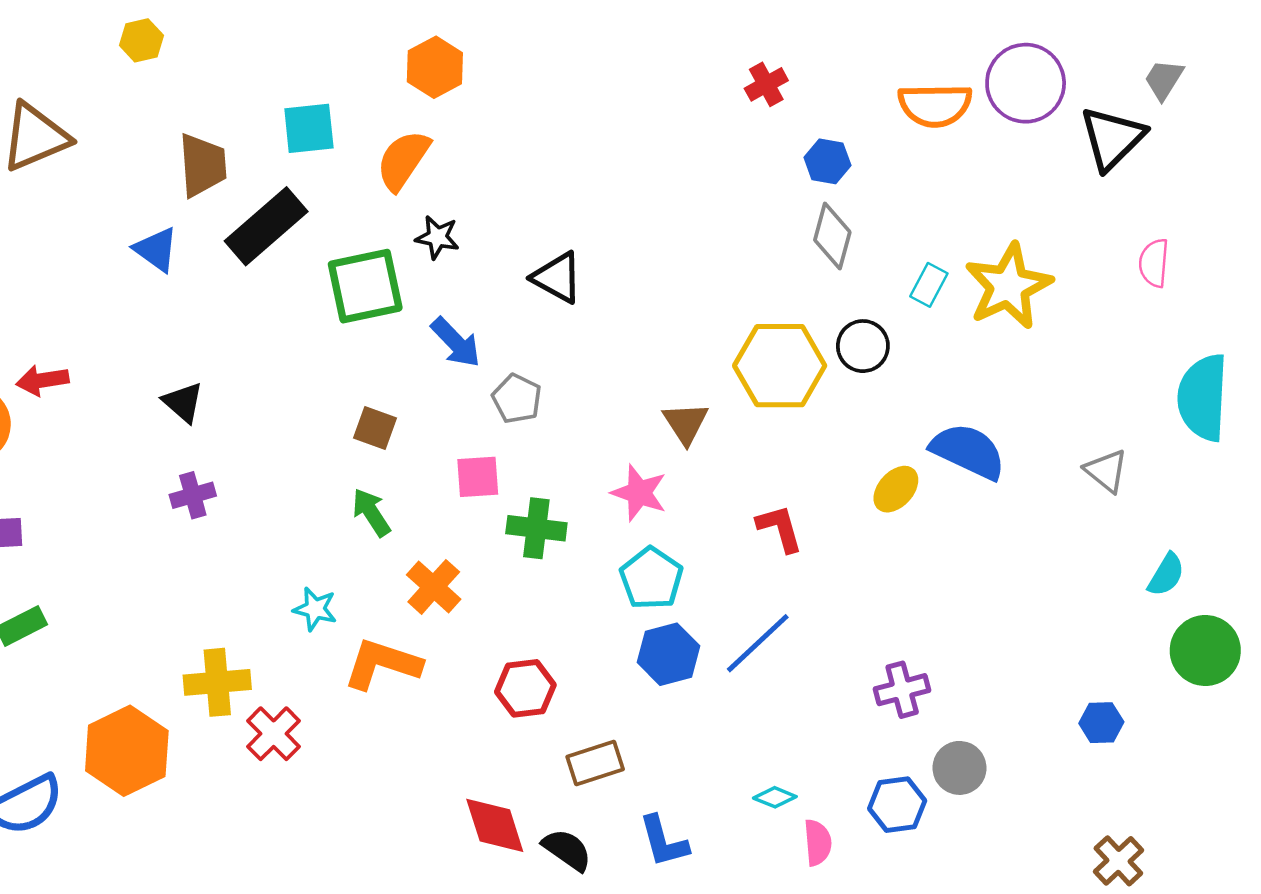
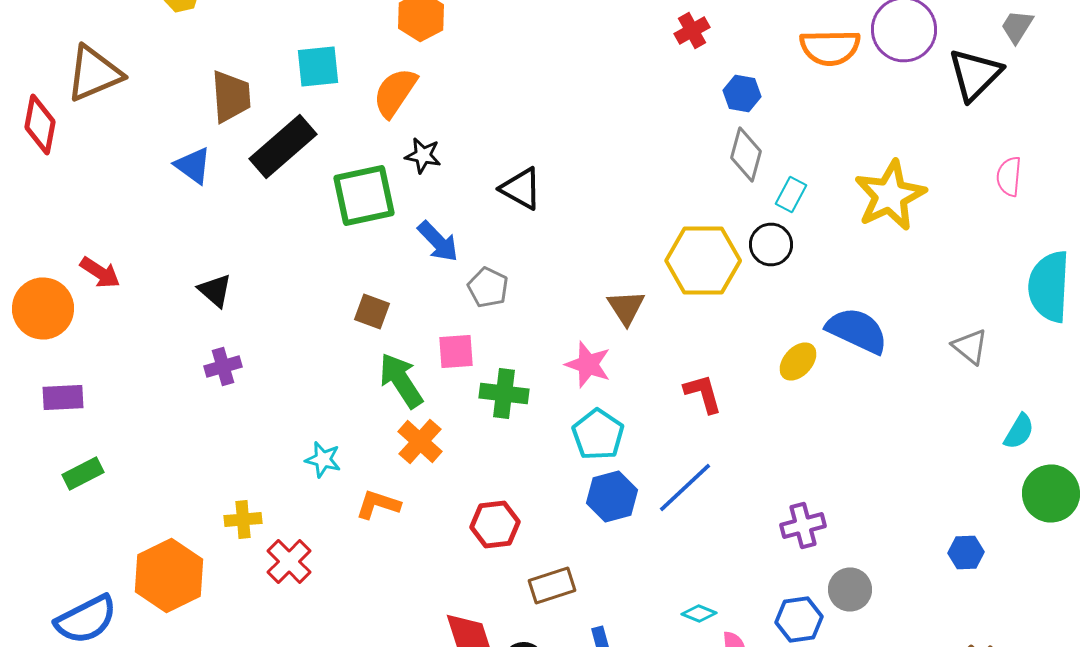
cyan rectangle: (929, 285) -> (791, 194), moved
red arrow: (42, 380) -> (100, 272), turned -138
green arrow: (371, 512) -> (401, 380), moved, size x1.4
orange L-shape: (382, 664) -> (378, 504), size x0.7
yellow cross: (217, 682) -> (243, 520), size x0.7

